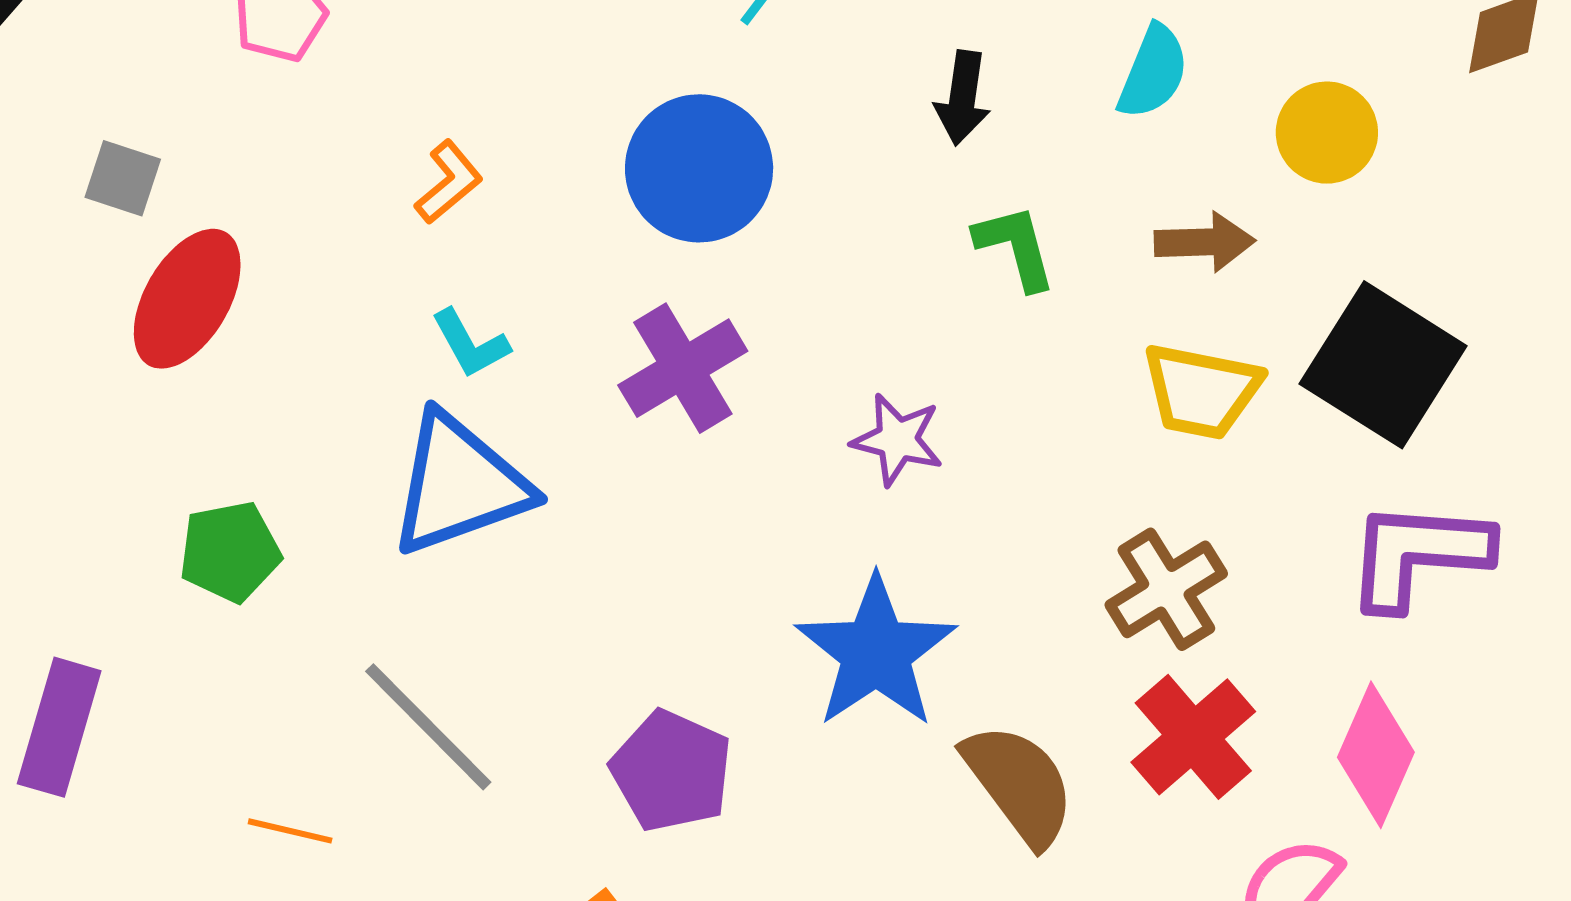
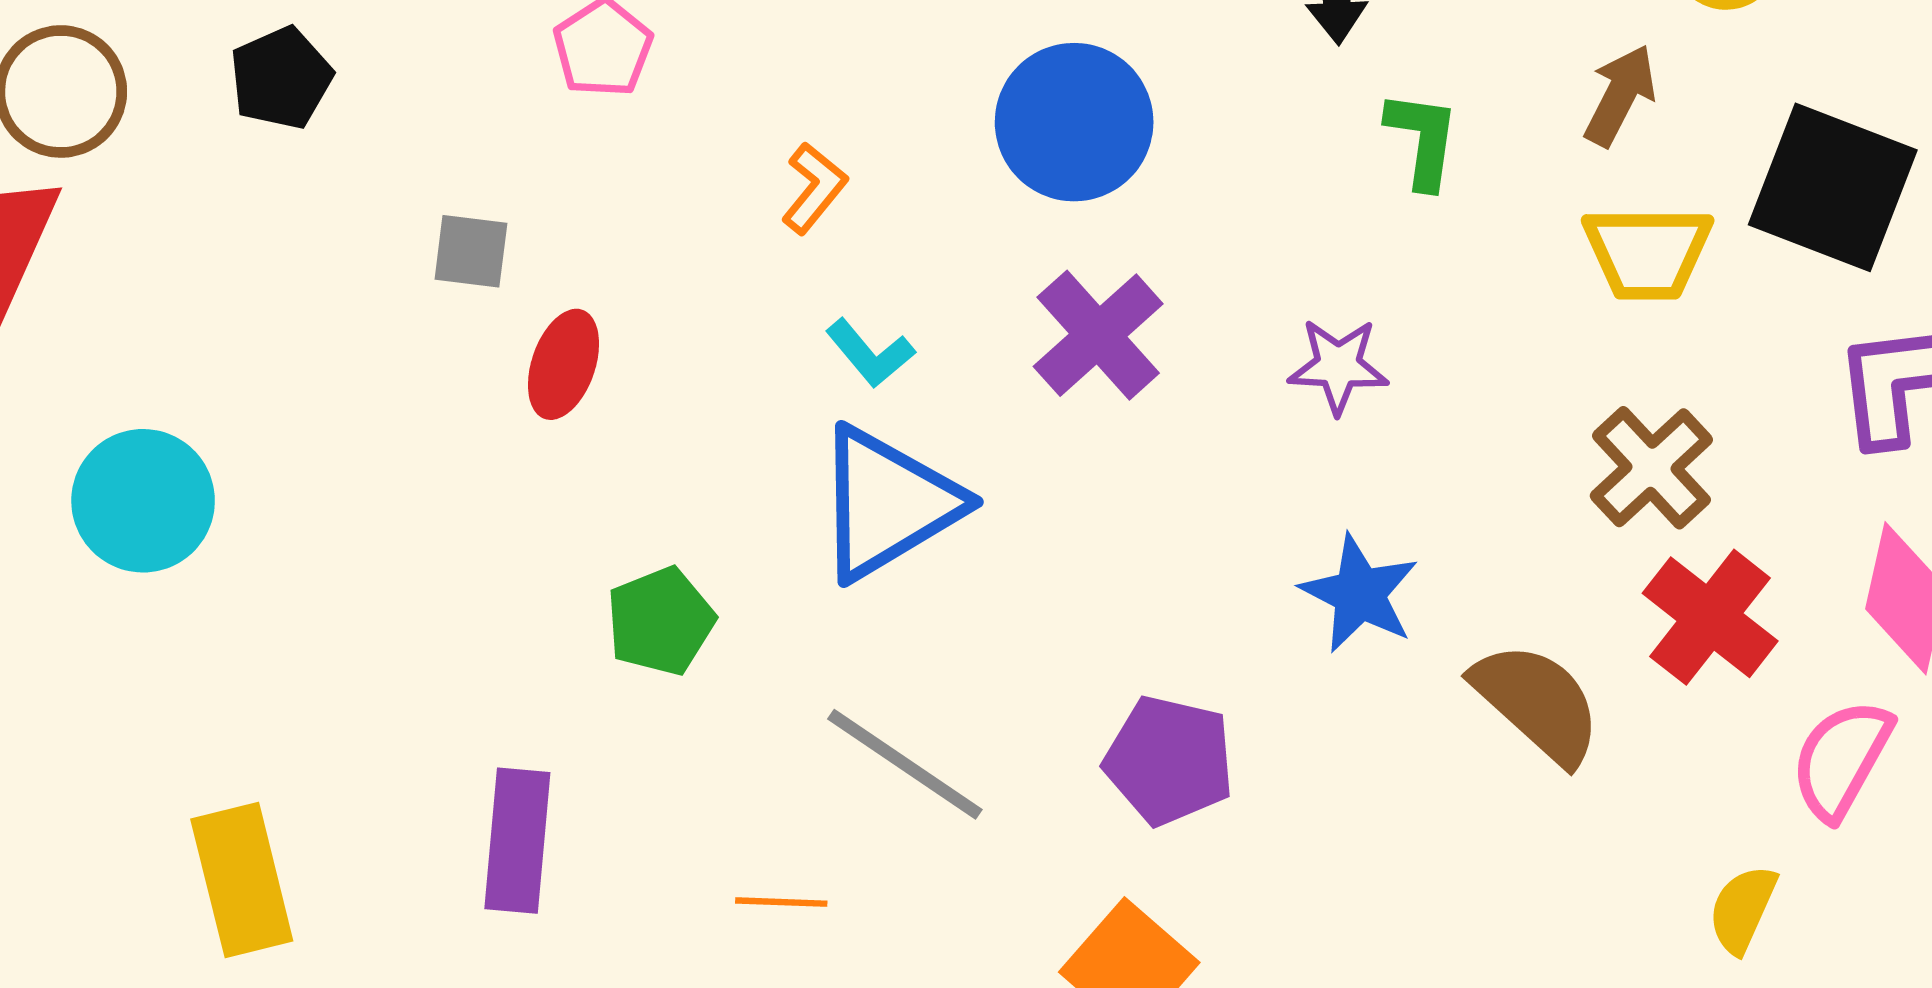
brown arrow: (1205, 242) -> (1620, 95), turned -50
green L-shape: (1015, 247) -> (1423, 139), turned 34
red ellipse: (187, 299) -> (563, 364), size x0.7
blue star: (876, 652) -> (1359, 594), size x0.7

